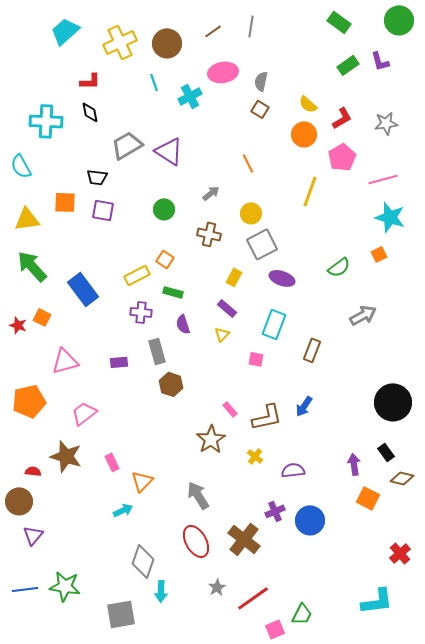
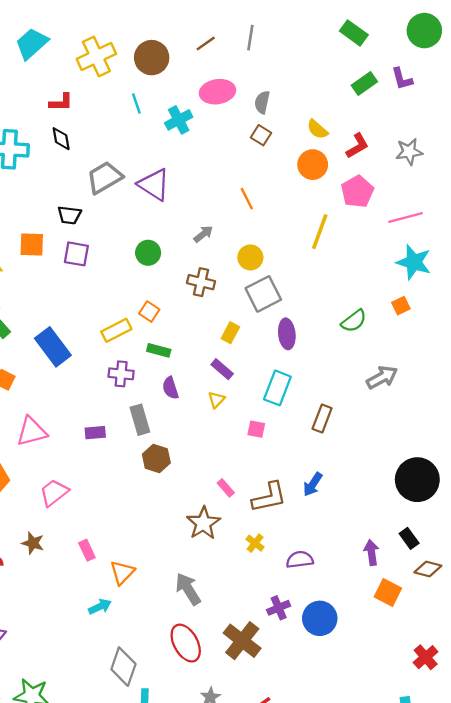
purple ellipse: (282, 278) -> (287, 334), turned 65
brown star: (66, 456) -> (33, 543), size x0.6

